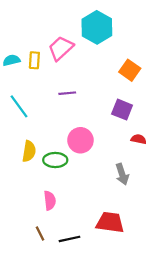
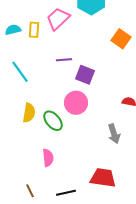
purple square: (122, 110) -> (85, 75), moved
green ellipse: (55, 160) -> (53, 121), turned 50
brown line: (40, 233) -> (30, 191), moved

